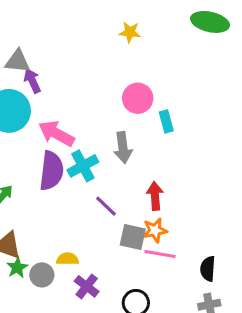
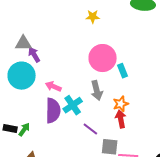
pink circle: (138, 98) -> (103, 58), size x1.4
pink arrow: (56, 133) -> (53, 86), size x0.7
orange star: (155, 230) -> (121, 104), moved

